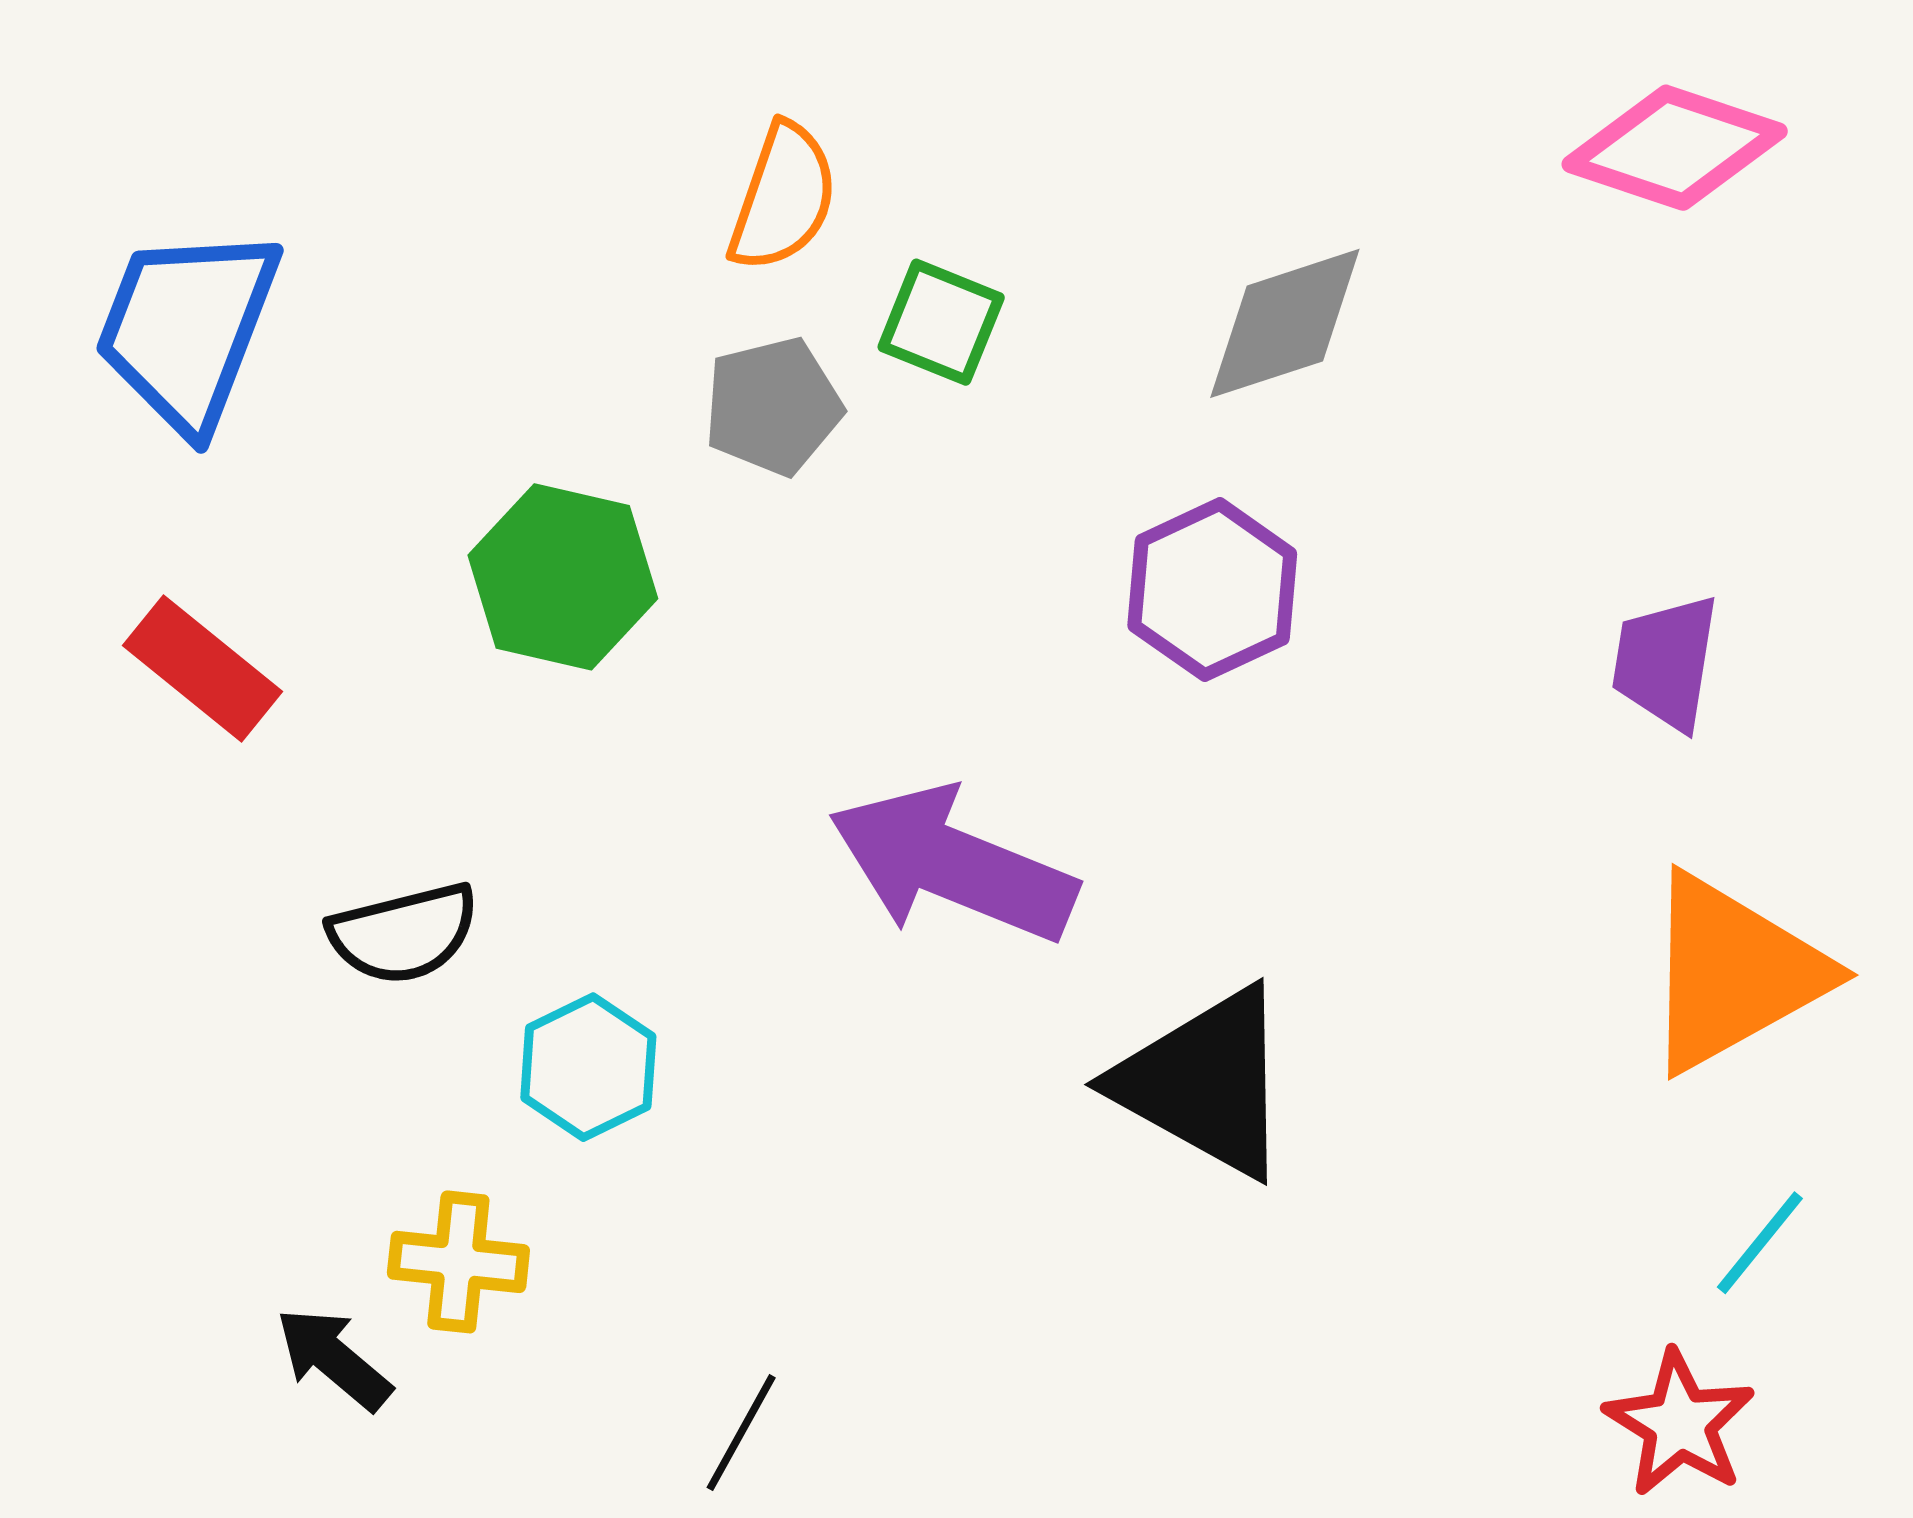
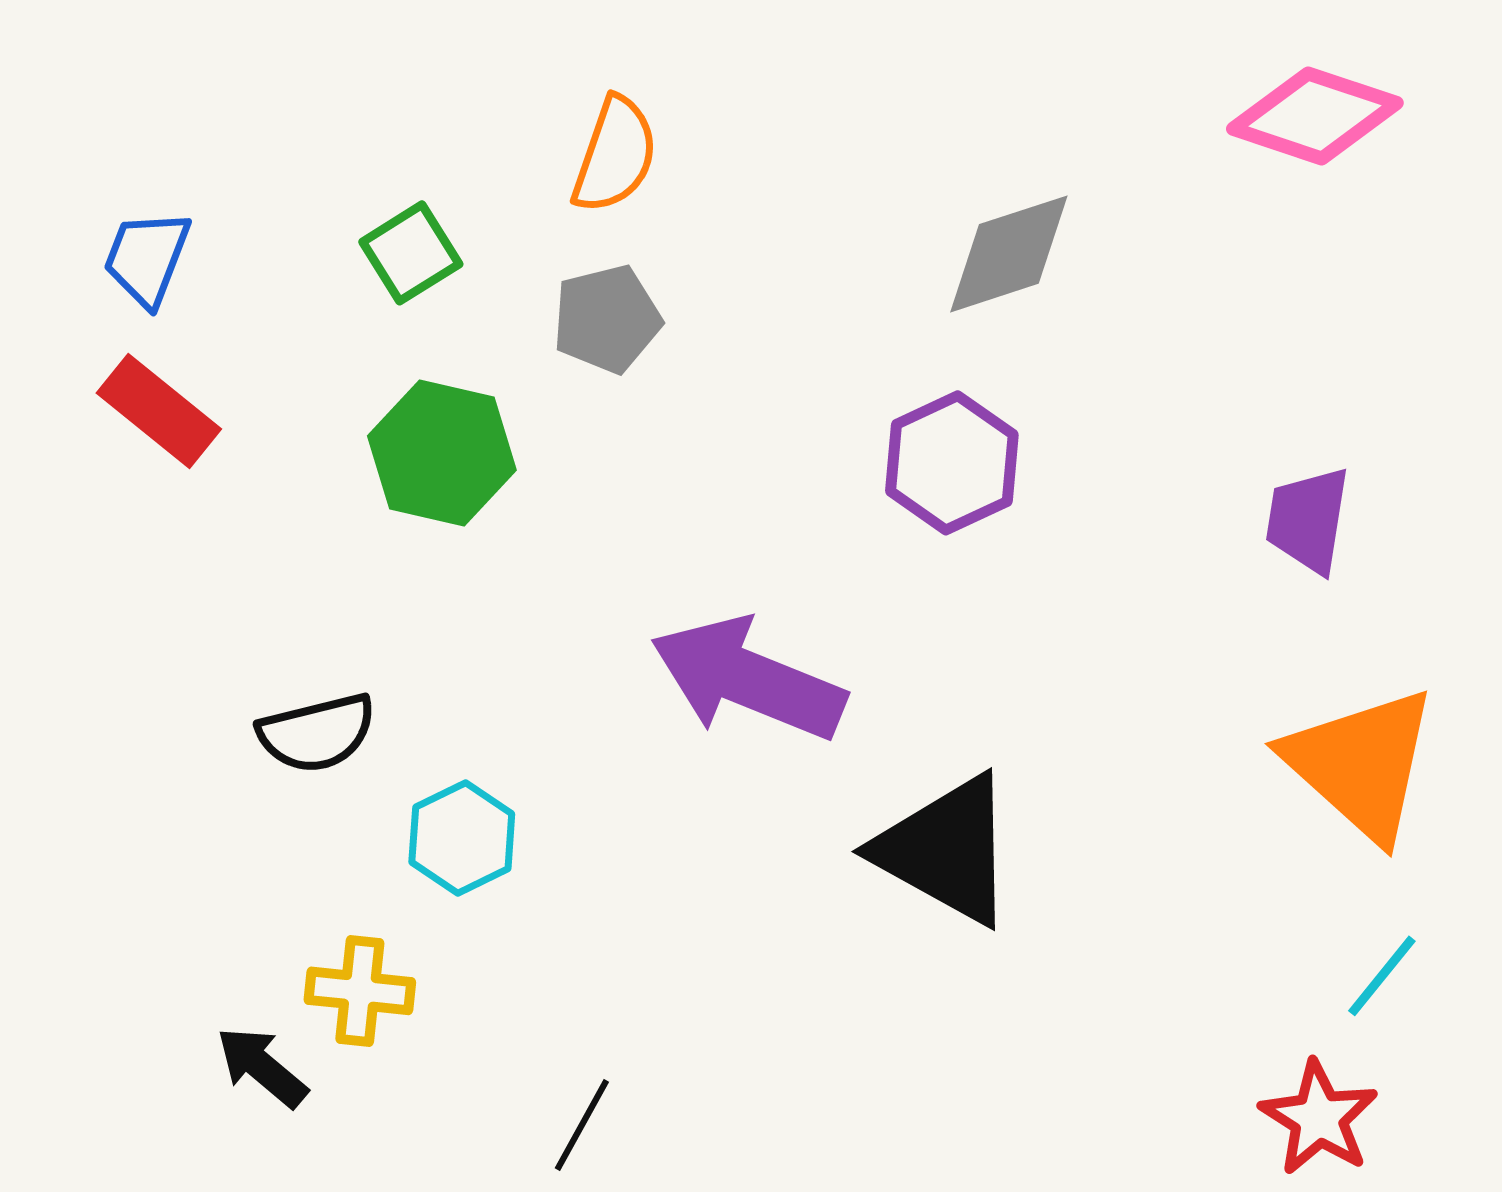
green square: (941, 322) -> (411, 253), moved, turned 36
blue trapezoid: (187, 329) -> (147, 258), size x0.6
red rectangle: (202, 669) -> (159, 411), moved
orange triangle: (1733, 973) -> (1361, 764), turned -49

